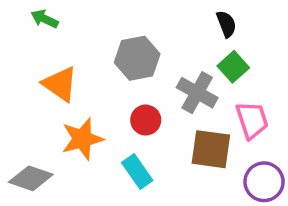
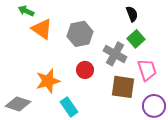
orange triangle: (60, 84) -> (42, 29), moved
cyan rectangle: (137, 171) -> (69, 107), moved

